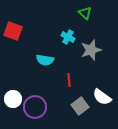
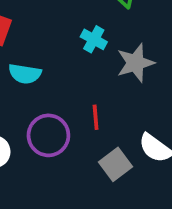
cyan semicircle: (45, 60) -> (25, 74), moved
purple circle: (35, 107) -> (48, 135), moved

